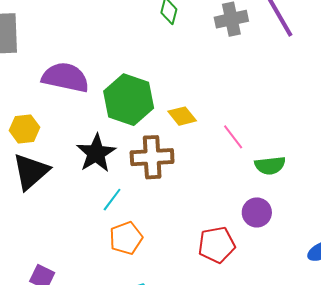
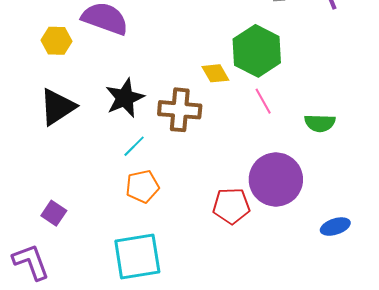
green hexagon: (129, 100) -> (257, 51), moved
yellow hexagon: (25, 129) -> (57, 41), moved
green semicircle: (270, 165) -> (320, 123), moved
purple circle: (257, 212) -> (276, 179), size x1.8

